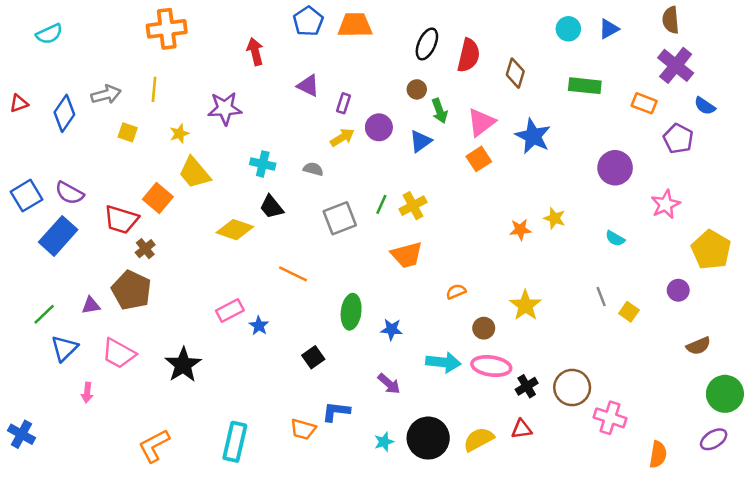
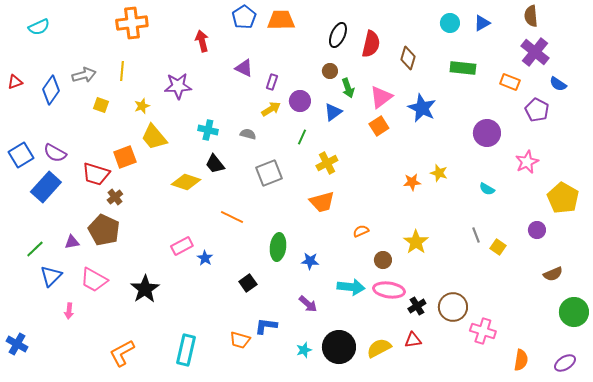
orange square: (158, 198) -> (125, 157), turned 30
green line: (381, 204) -> (302, 137), moved
purple ellipse: (714, 439) -> (565, 363), moved

